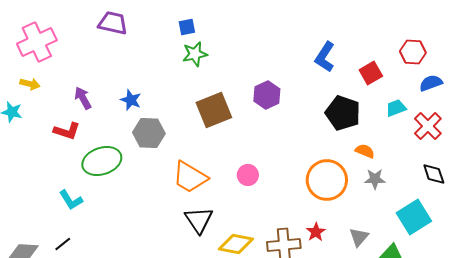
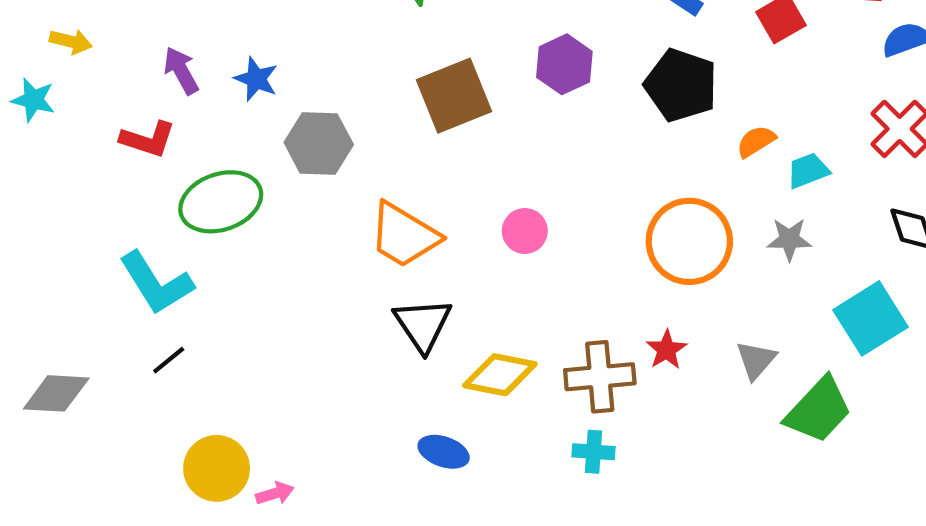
blue star: (131, 100) -> (256, 79), moved
cyan trapezoid: (396, 108) -> (808, 171), moved
black pentagon: (343, 113) -> (681, 85), moved
orange semicircle: (365, 151) -> (756, 141), moved, turned -54
cyan L-shape: (71, 200) -> (156, 283), size x1.5
black line: (63, 244) -> (169, 360), moved

